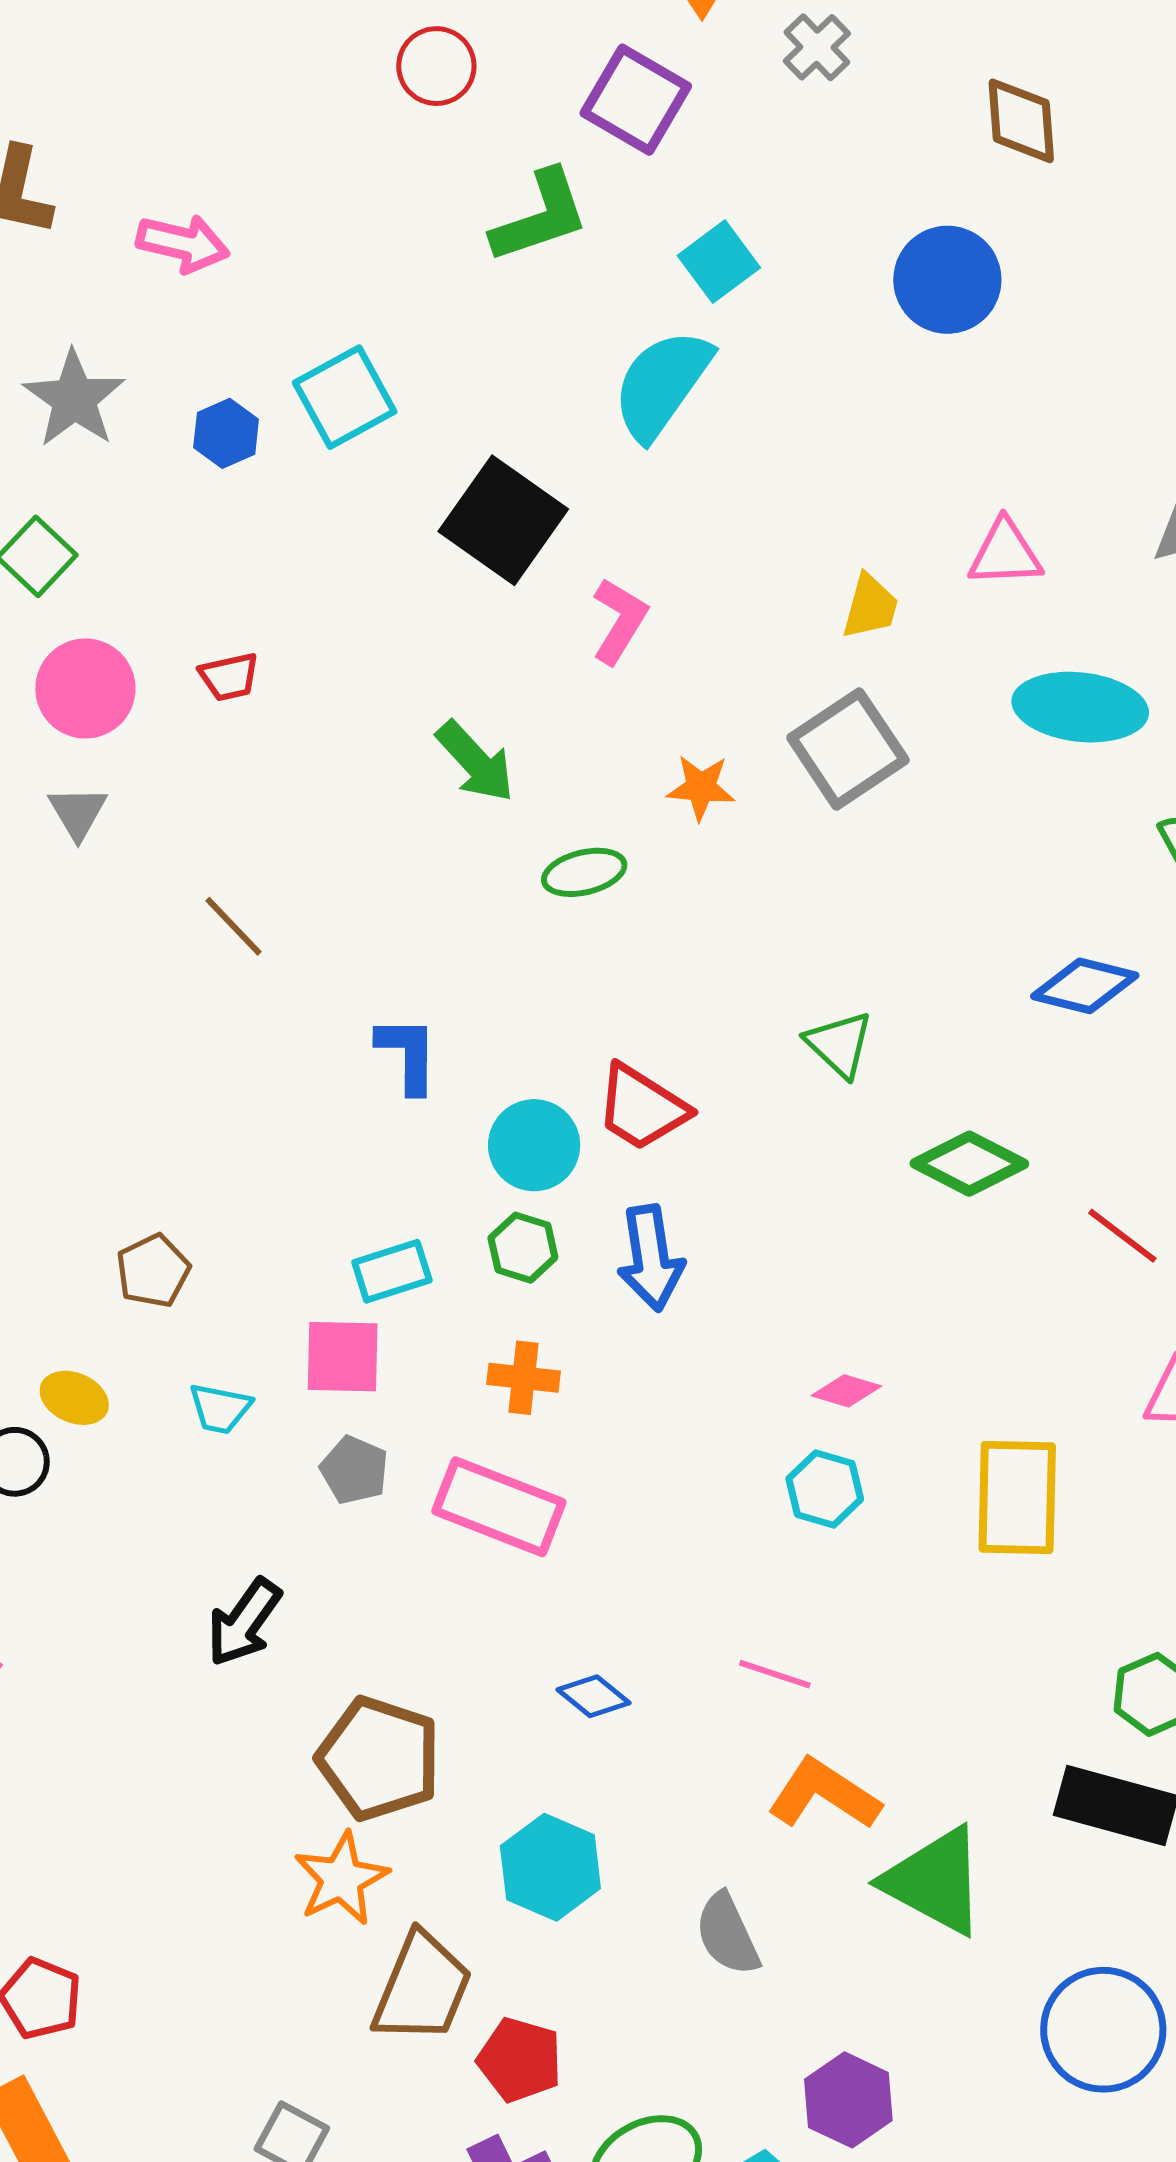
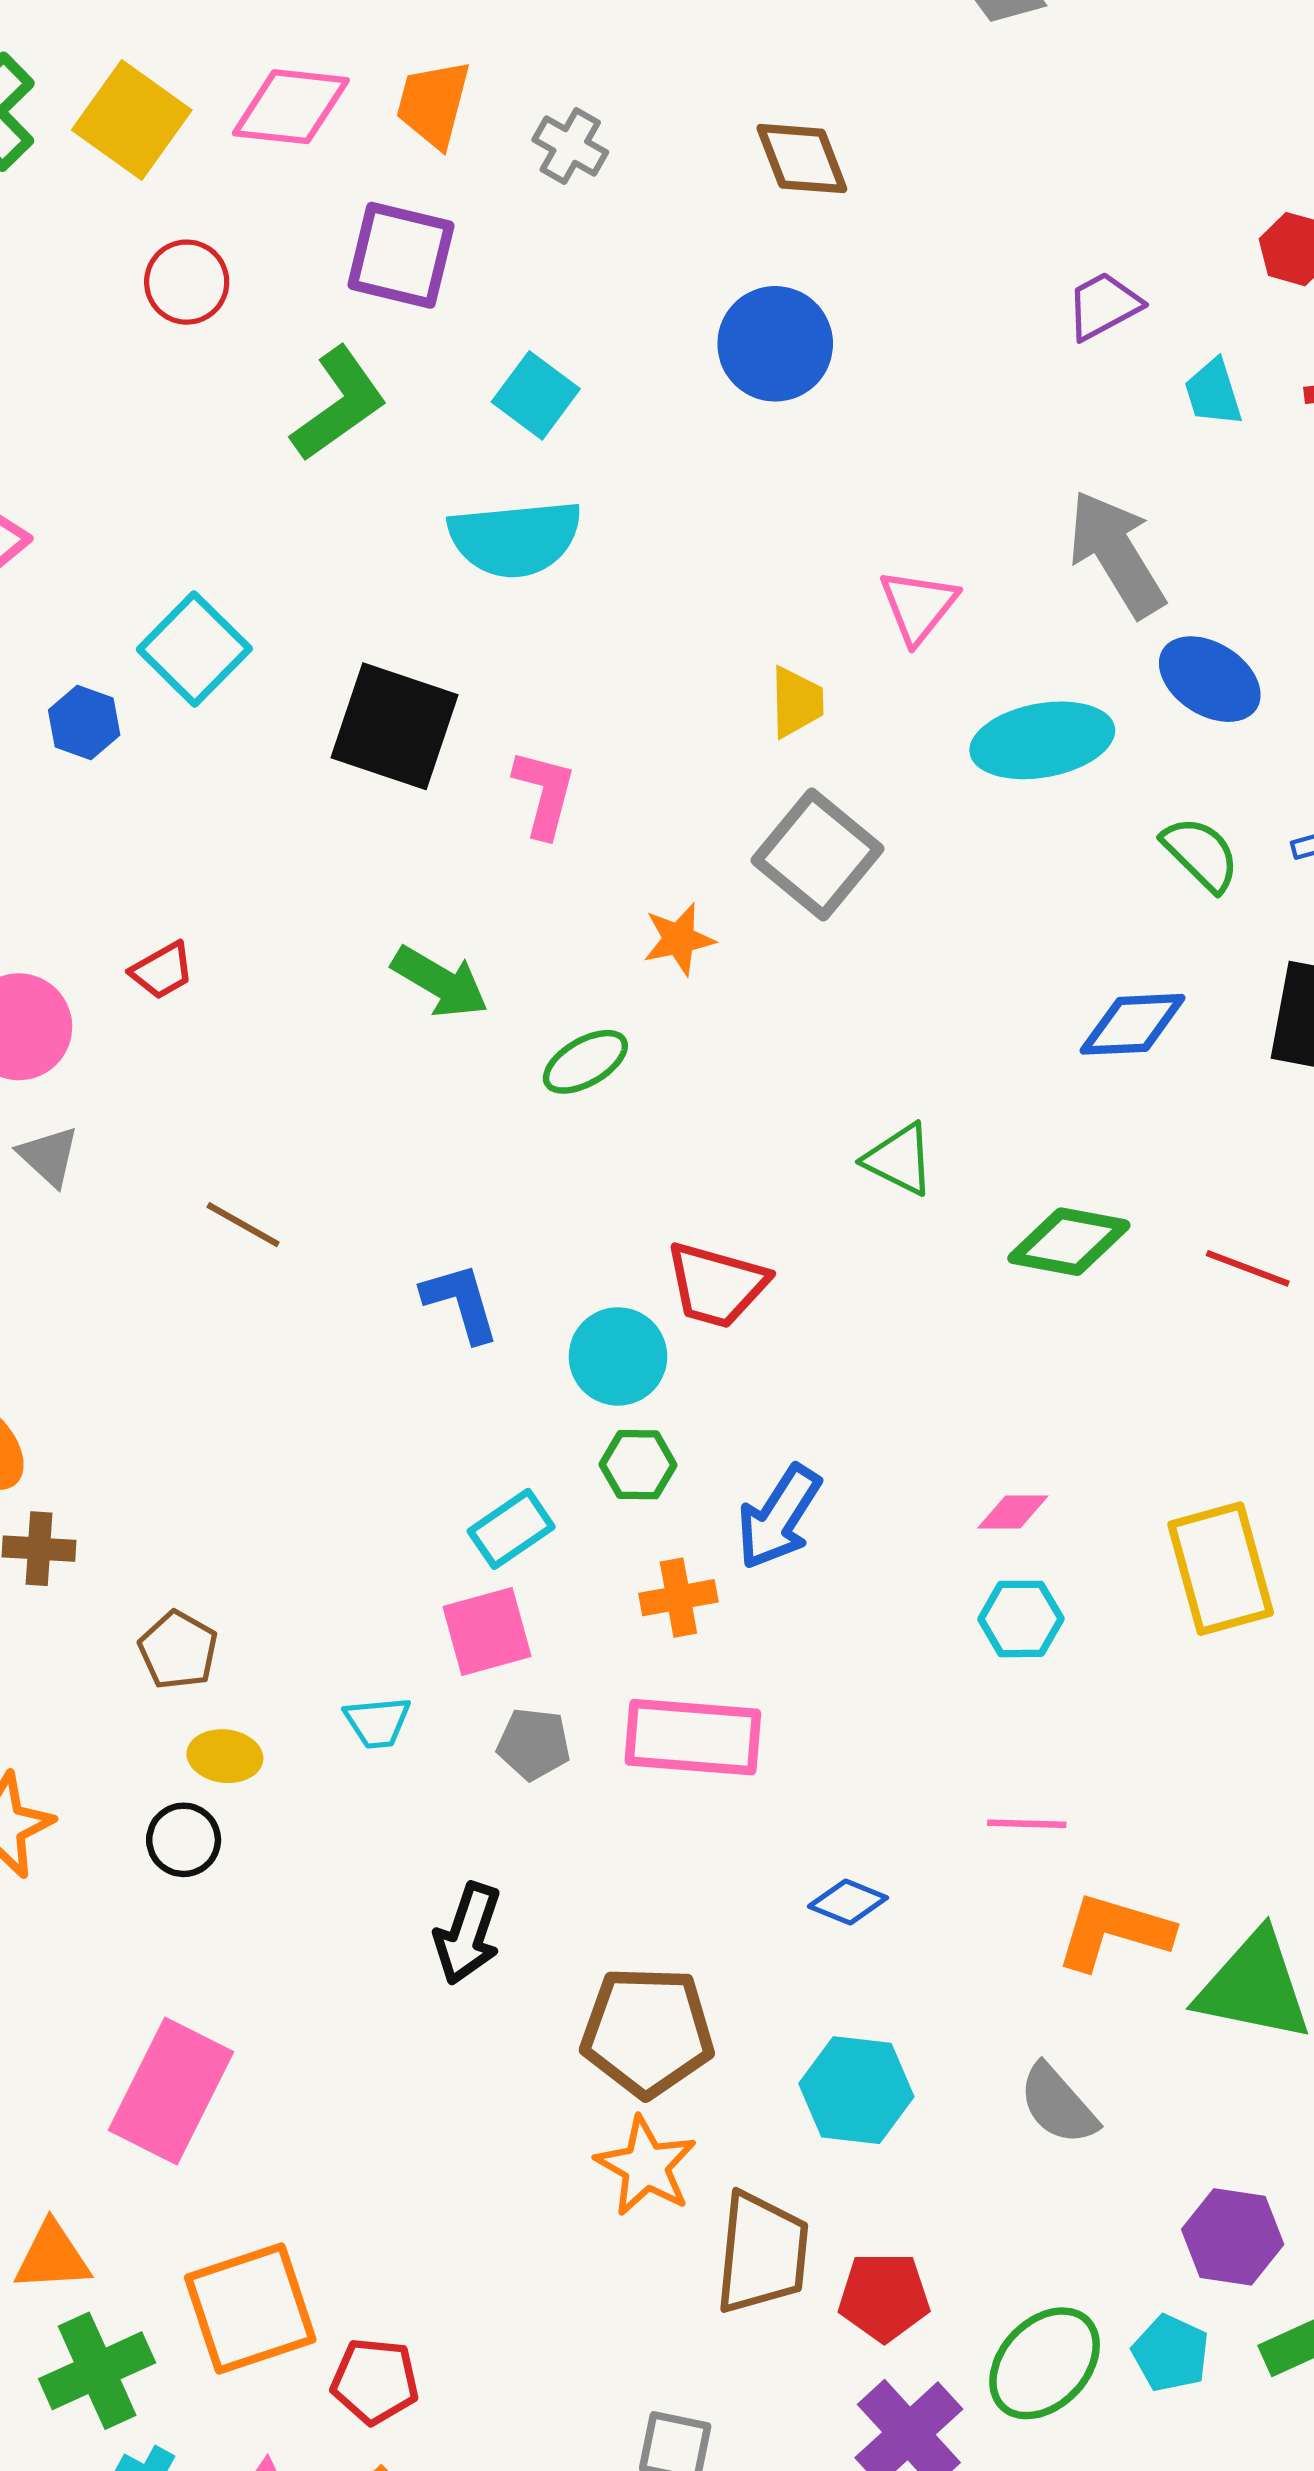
cyan semicircle: (662, 384) -> (515, 539), turned -114
pink triangle: (1005, 553) -> (918, 606), turned -32
blue arrow: (651, 1258) -> (779, 1517), moved, turned 58
brown pentagon: (153, 1271) -> (178, 1650), moved

